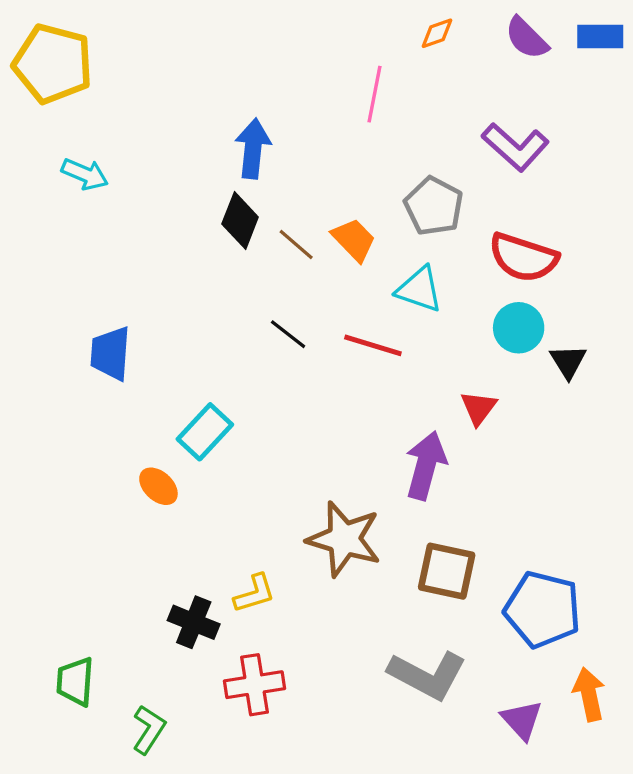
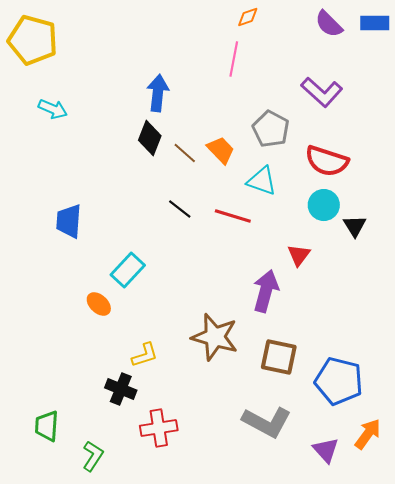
orange diamond: (437, 33) -> (248, 17), moved
yellow L-shape: (254, 593) -> (145, 355), moved
orange arrow: (589, 694) -> (368, 434), turned 48

